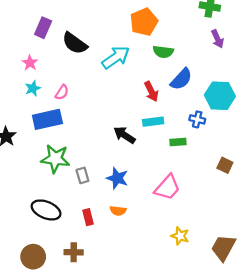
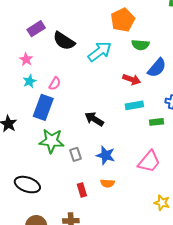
purple rectangle: (43, 28) -> (36, 29), turned 36
red arrow: (151, 91) -> (132, 79), turned -42
blue rectangle: (47, 119) -> (43, 107), turned -55
black arrow: (124, 135) -> (94, 119), moved
black ellipse: (46, 210) -> (27, 185), moved

